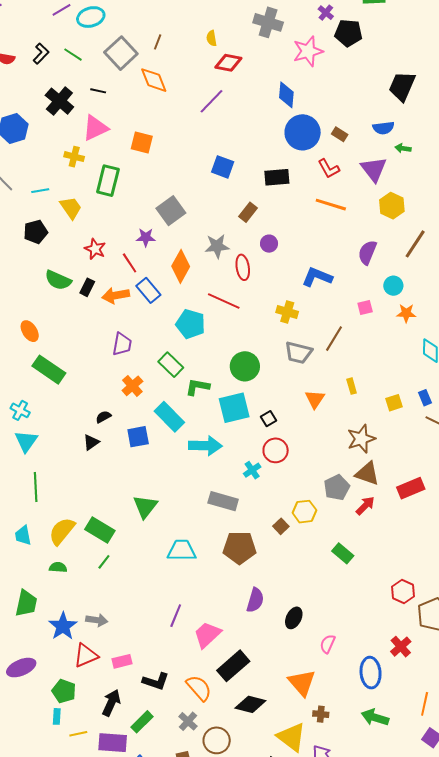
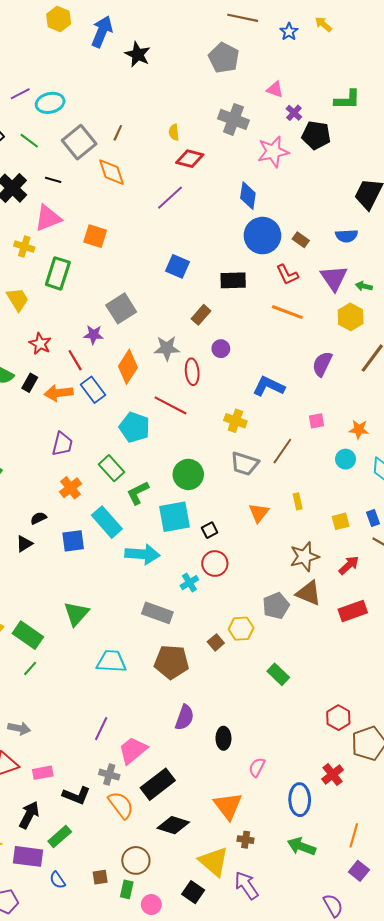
green arrow: (403, 148) -> (364, 286), moved
cyan circle: (393, 286) -> (346, 459), moved
green L-shape: (197, 387) -> (138, 493), turned -40
red arrow: (365, 506) -> (349, 565), moved
black ellipse: (294, 618) -> (223, 738), turned -30
gray cross: (188, 721) -> (109, 775), moved, turned -30

